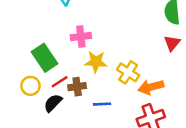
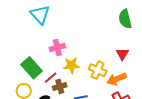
red triangle: (172, 43) -> (122, 54), moved
red line: (60, 82) -> (51, 78), moved

